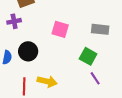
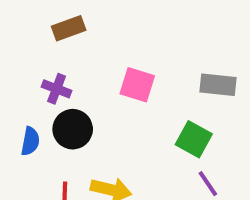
purple cross: (14, 21) -> (57, 89), moved, turned 32

